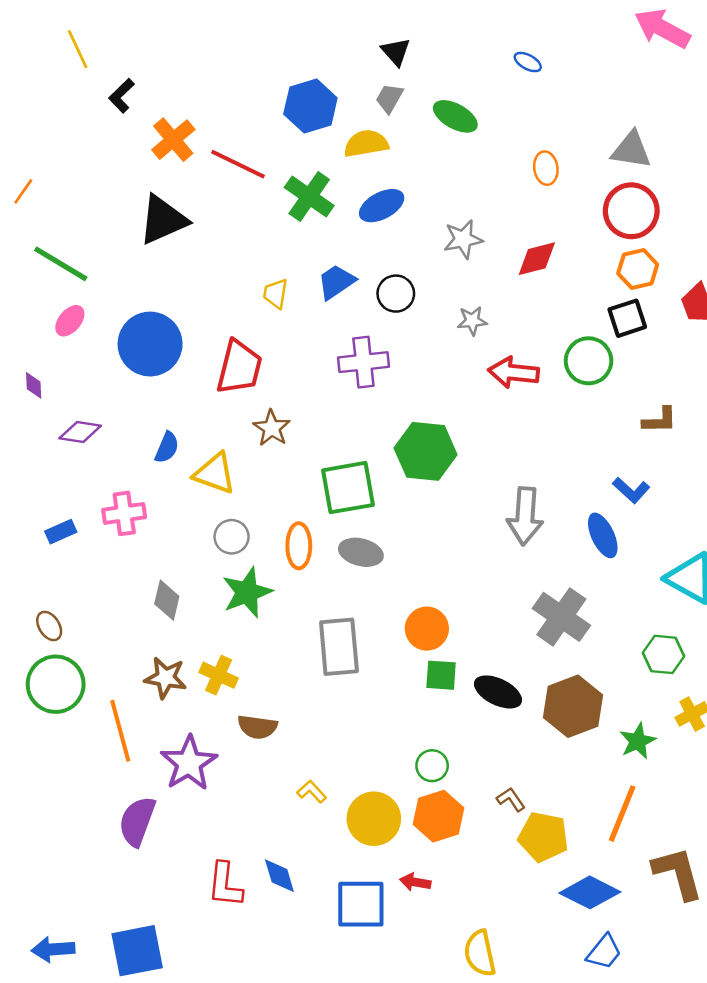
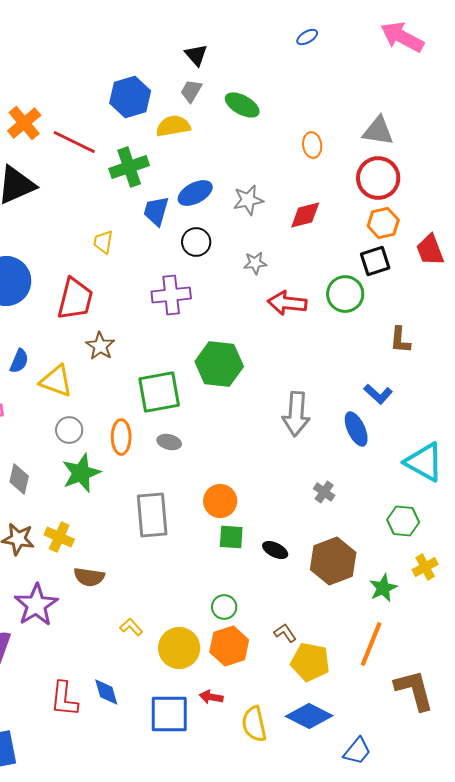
blue ellipse: (528, 62) -> (307, 37), moved, turned -60
green cross: (309, 197) -> (129, 167), turned 36
blue ellipse: (382, 206) -> (195, 193), moved
blue trapezoid: (336, 282) -> (156, 211), moved, turned -40
brown L-shape: (660, 420) -> (400, 340), turned 96
gray ellipse: (361, 552) -> (169, 442), size x0.7
gray cross: (561, 617) -> (324, 492), size x0.5
black ellipse: (498, 692) -> (275, 550), size x0.7
blue diamond: (590, 892) -> (309, 716), moved
yellow semicircle: (480, 953) -> (254, 724), moved

